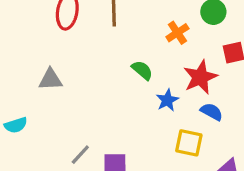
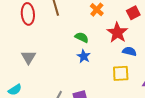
gray triangle: (51, 79) -> (28, 57), turned -42
blue star: (167, 100) -> (84, 56), moved

